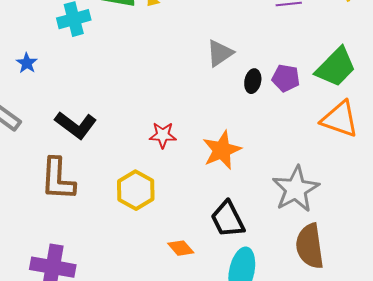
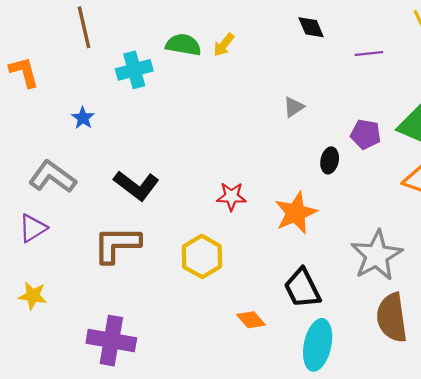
gray triangle: (220, 53) -> (294, 107), size x0.7
black ellipse: (253, 81) -> (330, 160), moved
brown L-shape: (58, 179) -> (117, 244), turned 87

